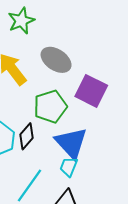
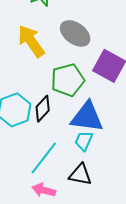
blue triangle: (71, 143) -> (87, 117), turned -42

